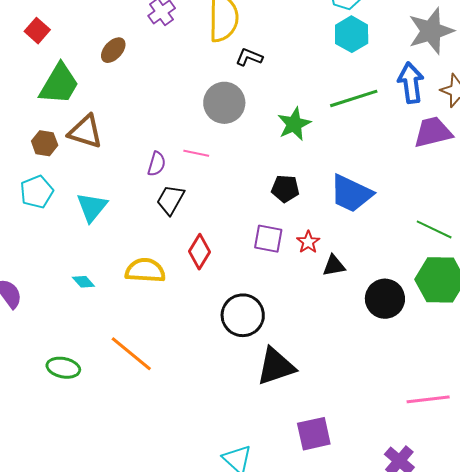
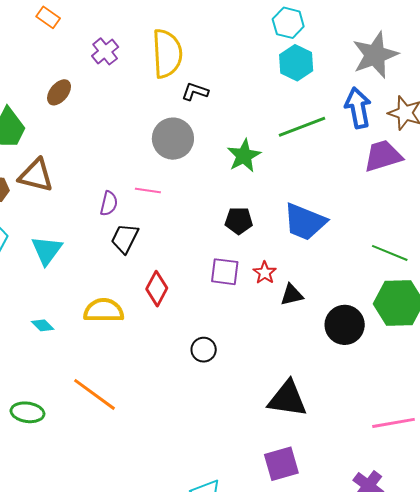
black circle: (243, 315) -> (204, 350), size x0.6
black triangle: (276, 366) -> (287, 399), moved, turned 30

